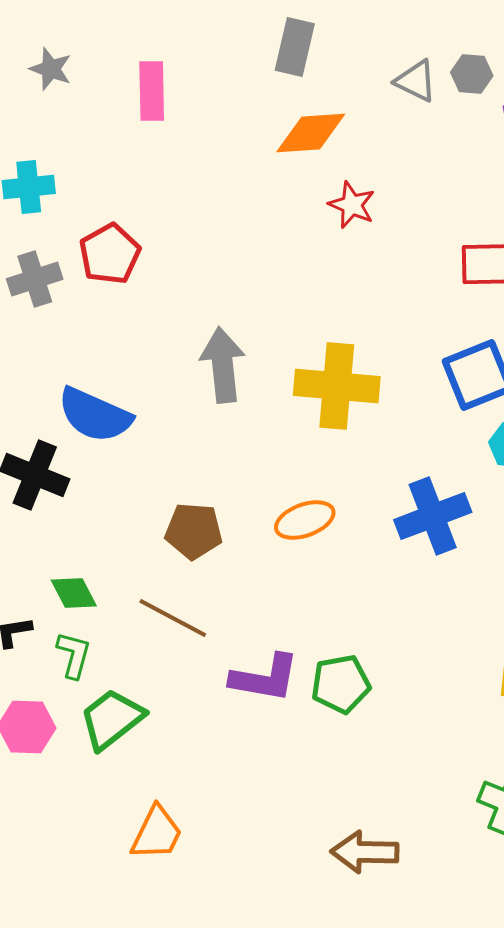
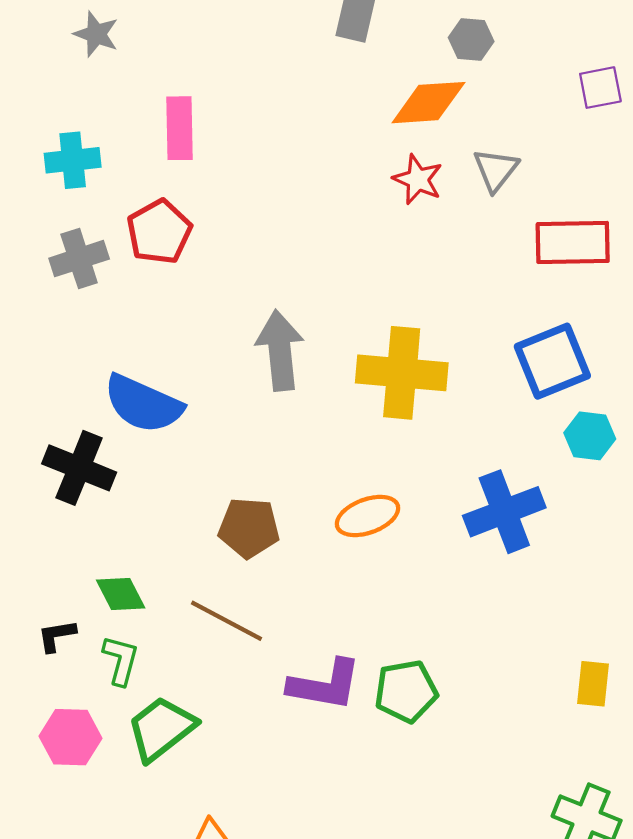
gray hexagon: (472, 74) -> (471, 40), moved
gray triangle: (416, 81) -> (496, 170), moved, turned 42
pink rectangle: (152, 91) -> (179, 128), moved
orange diamond: (311, 133) -> (428, 103), moved

